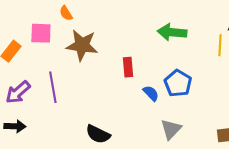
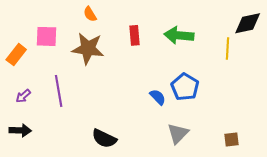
orange semicircle: (66, 13) -> (90, 14), moved
red rectangle: (128, 67) -> (134, 35), moved
purple arrow: (18, 92) -> (23, 96), size x0.6

